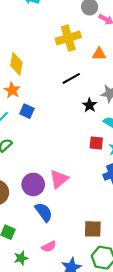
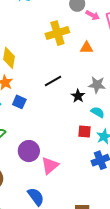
black line: (71, 78) -> (53, 81), moved
purple circle: (33, 184) -> (29, 151), moved

